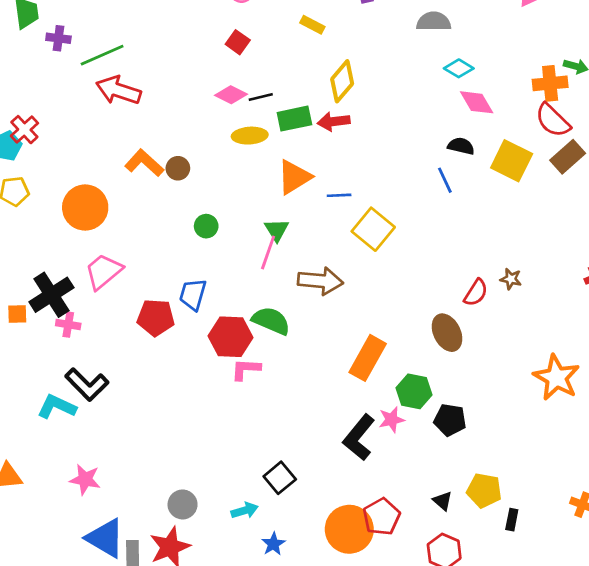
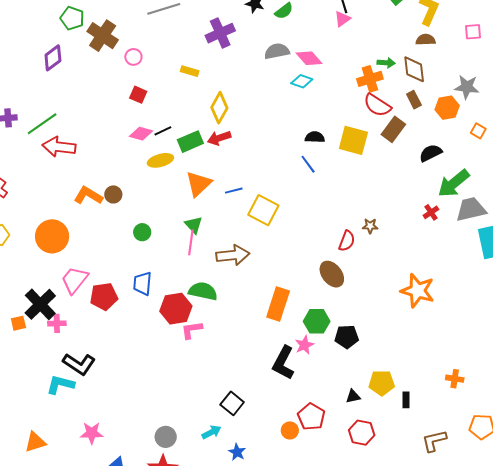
pink diamond: (477, 102) -> (309, 58), moved
red pentagon: (156, 318) -> (104, 296), moved
black triangle: (443, 501) -> (353, 396), turned -42
orange circle: (349, 529) -> (290, 430), size x0.5

